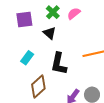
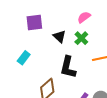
green cross: (53, 12) -> (81, 38), moved
cyan rectangle: (27, 58) -> (24, 58), moved

